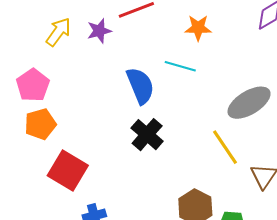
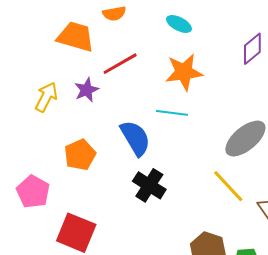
orange star: (198, 28) -> (184, 72), size x1.4
pink pentagon: (33, 85) -> (33, 192), moved
orange pentagon: (40, 124) -> (80, 155), moved

